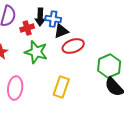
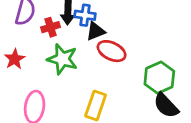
red ellipse: (73, 46) -> (112, 51), turned 45

